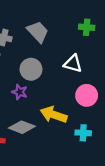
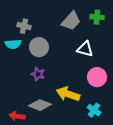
gray trapezoid: (38, 32) -> (71, 21), moved, turned 85
gray circle: (31, 69) -> (39, 47), moved
cyan cross: (83, 133) -> (94, 110), turned 32

